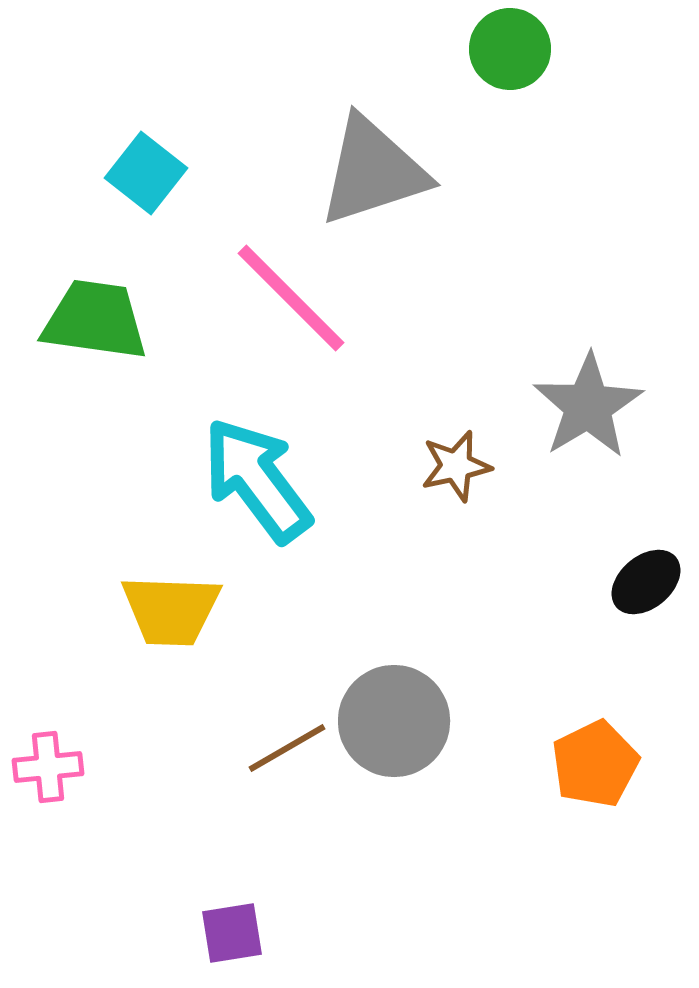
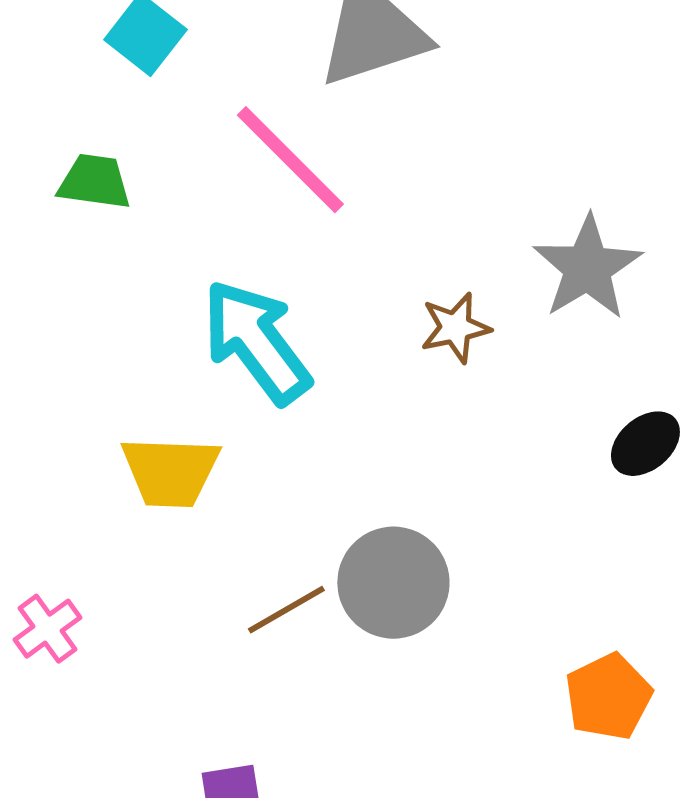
green trapezoid: (95, 320) -> (94, 182), size x0.7
orange pentagon: (595, 764) -> (608, 697), moved
pink cross: (48, 767) -> (47, 629), turned -30

